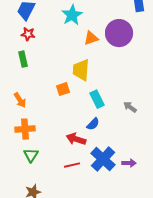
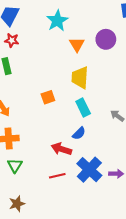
purple circle: (119, 33) -> (106, 39), size x0.7
orange triangle: (91, 38) -> (77, 44), turned -42
yellow trapezoid: (81, 70) -> (80, 78), moved

